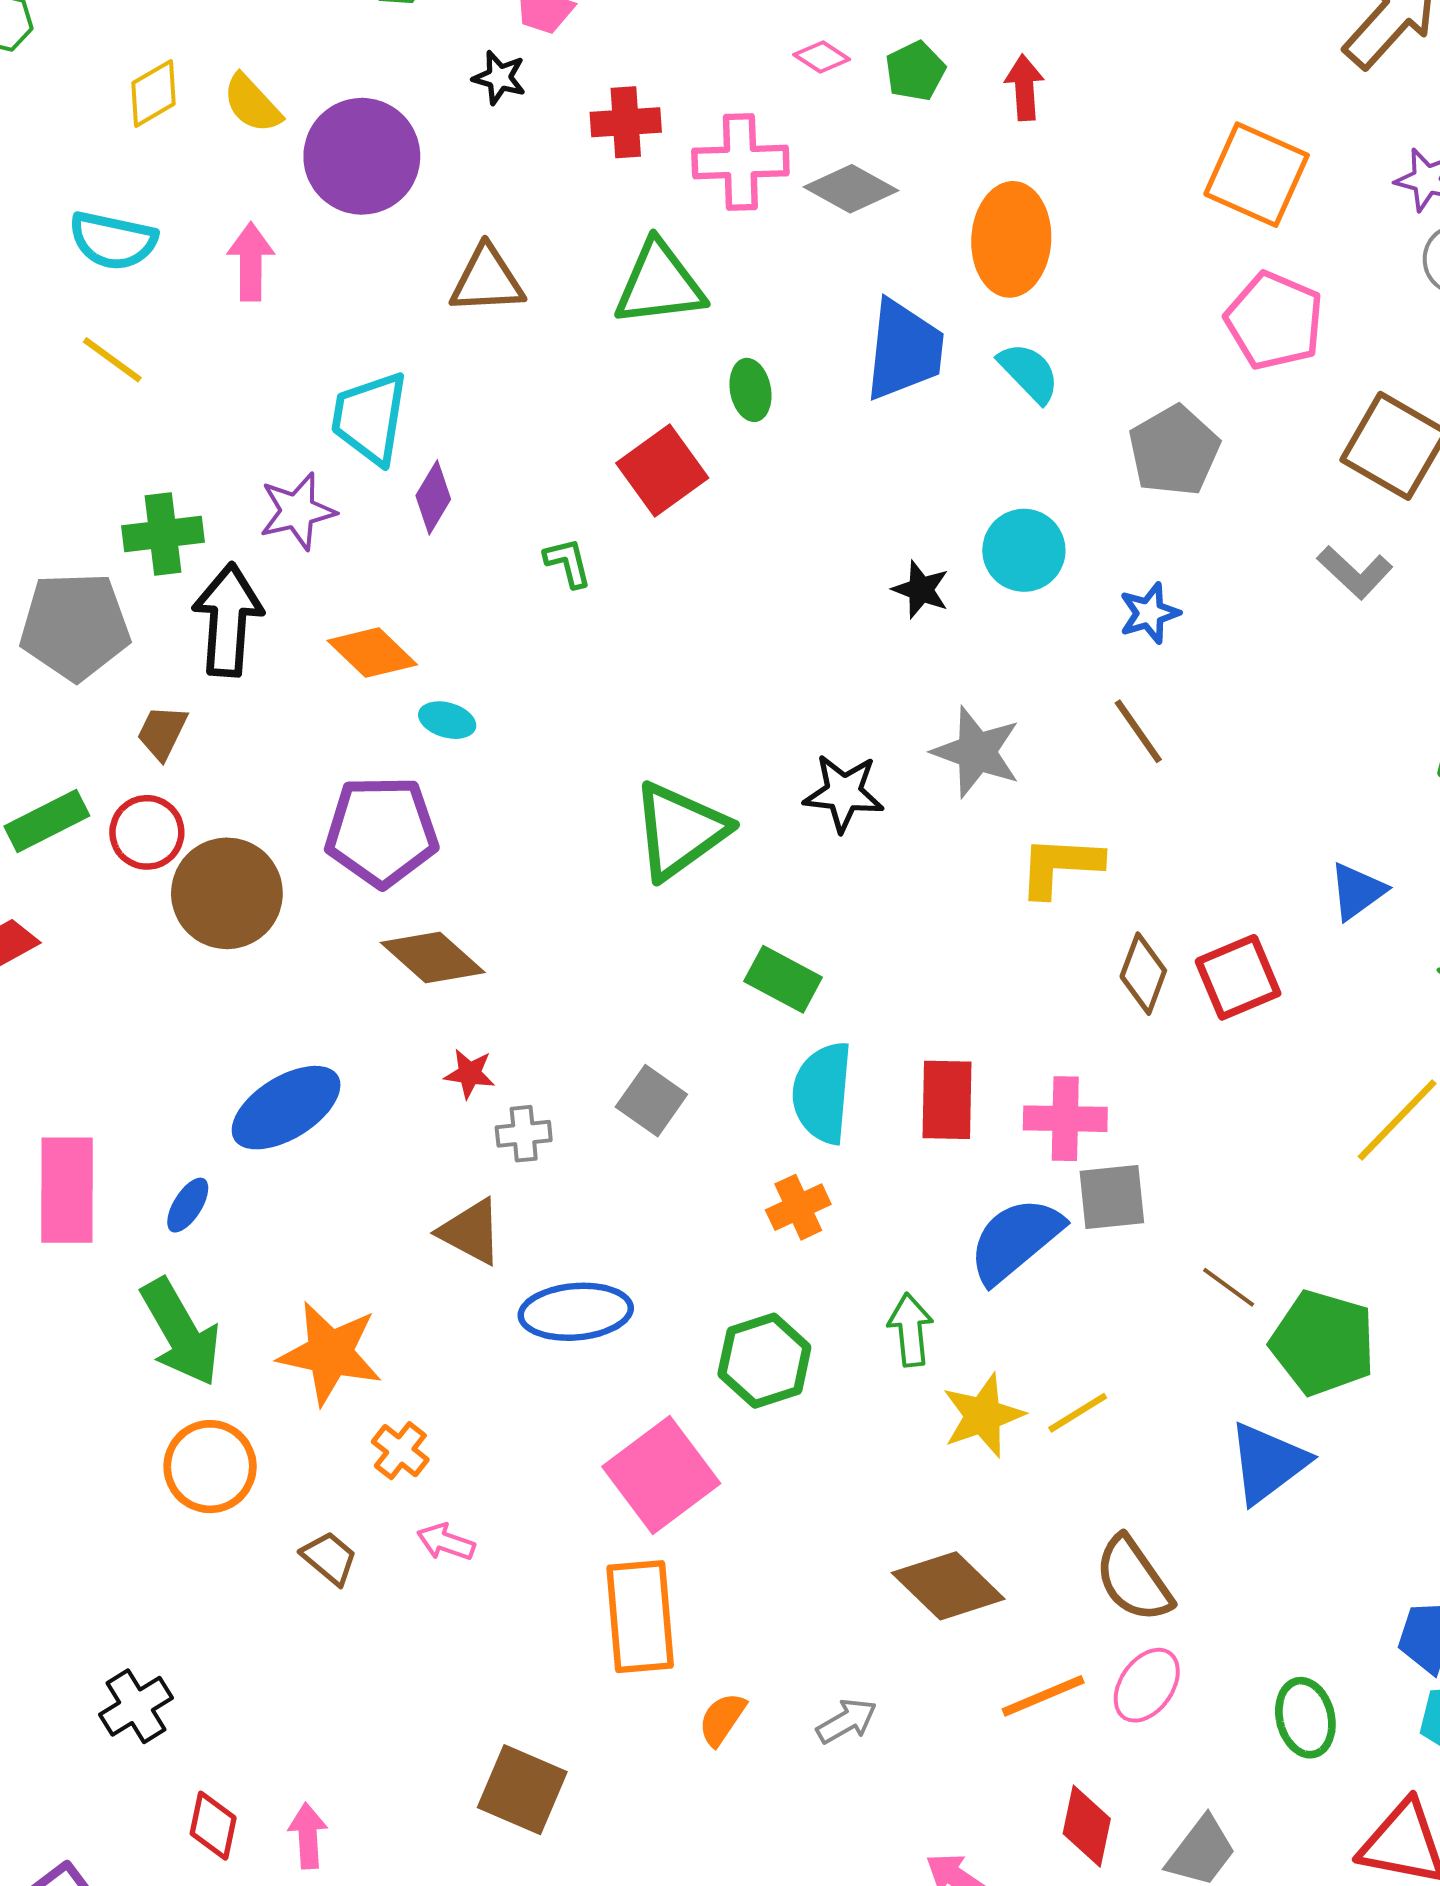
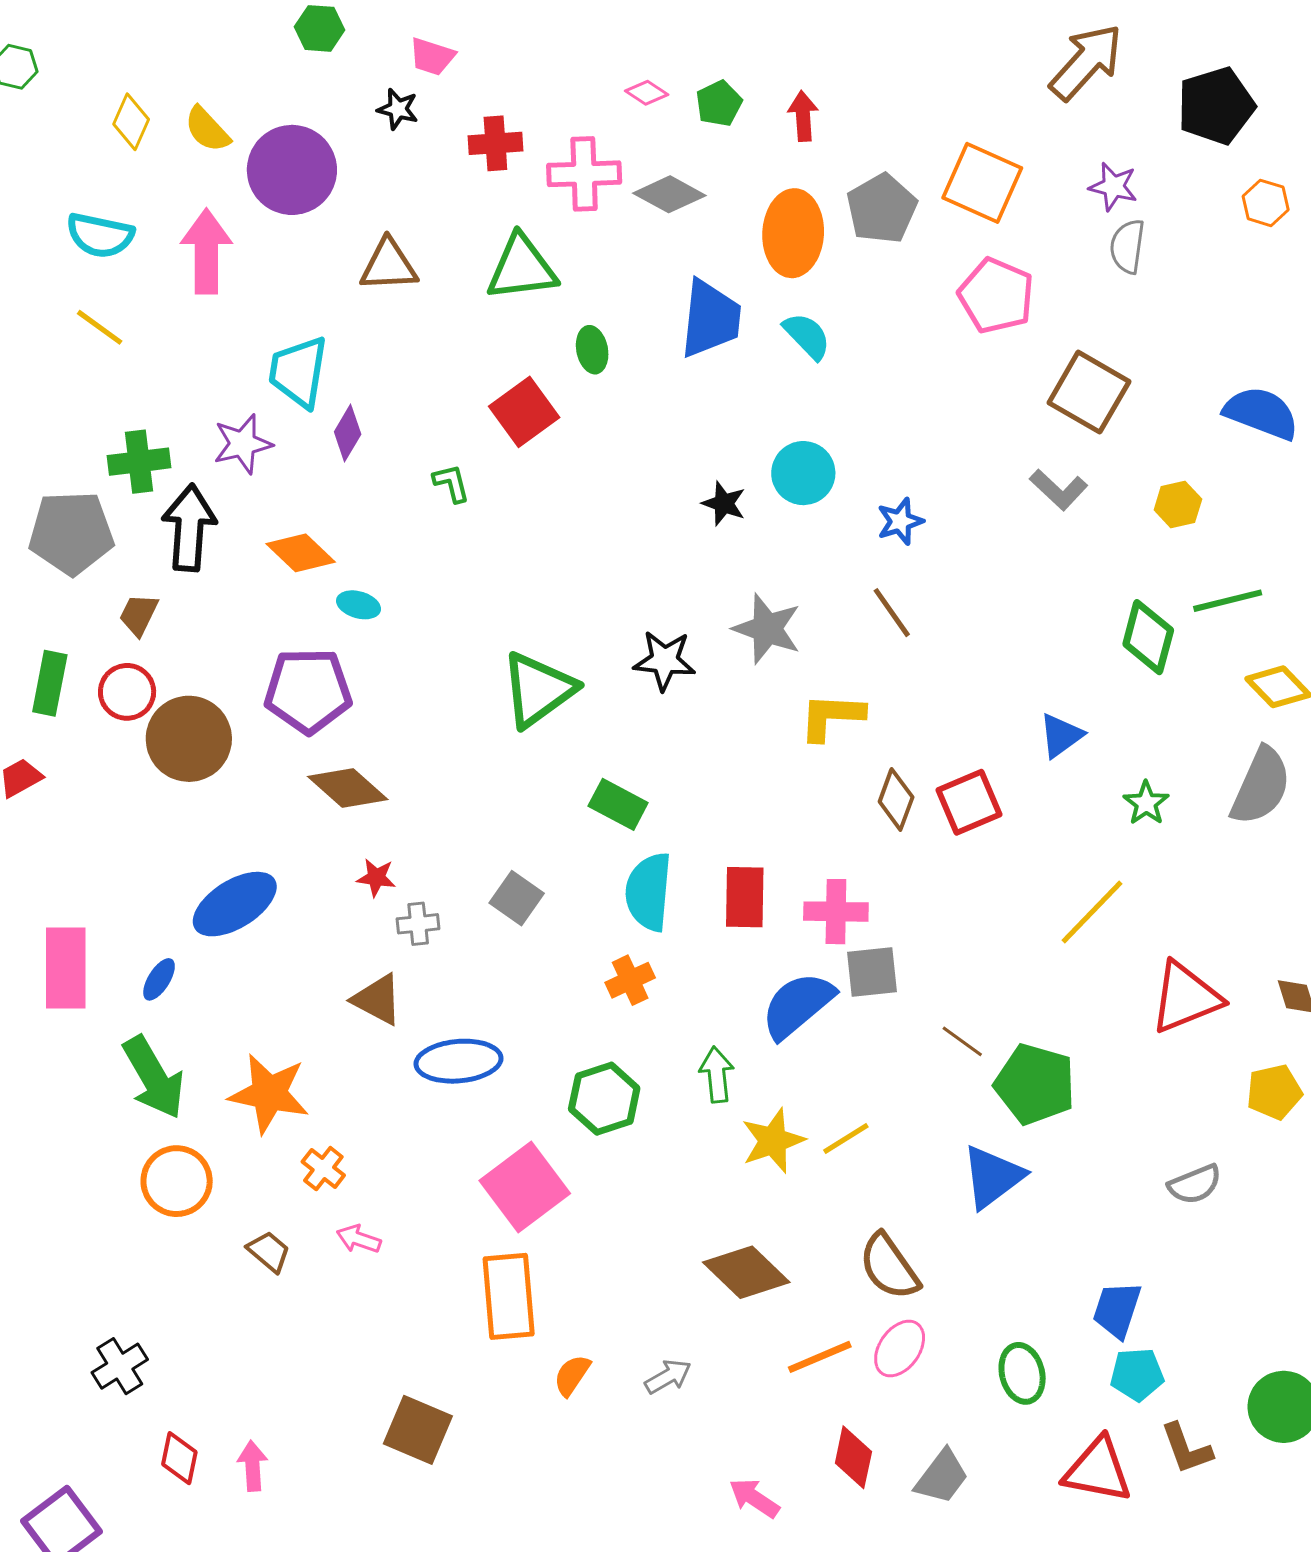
yellow diamond: (153, 93) -> (131, 122), turned -36
pink arrow: (251, 262) -> (206, 251), size x1.4
gray pentagon: (1174, 451) -> (882, 209), moved
green rectangle: (47, 821) -> (50, 683), turned -52

